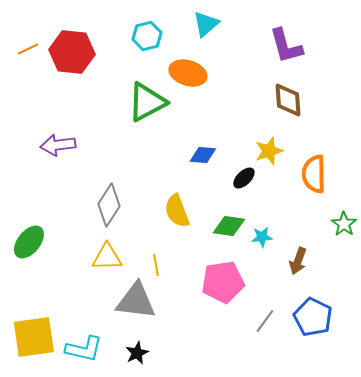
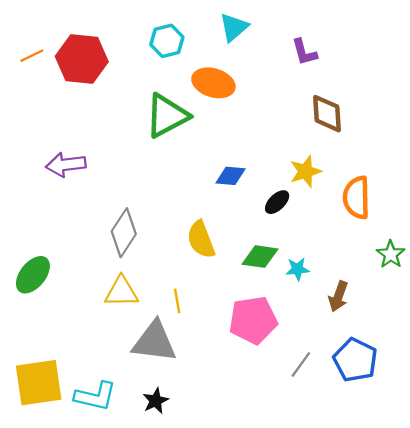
purple L-shape: (286, 46) -> (304, 52), moved, size x0.7

